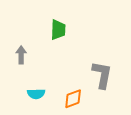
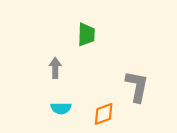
gray arrow: (21, 55) -> (55, 68), moved

